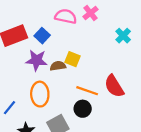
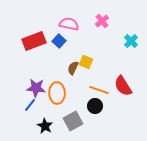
pink semicircle: (66, 16) -> (69, 24), moved
purple star: (36, 60) -> (36, 88), moved
brown semicircle: (58, 66) -> (73, 68), turned -56

